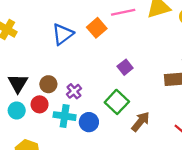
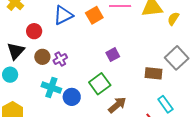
purple cross: (74, 91) -> (60, 59), moved
red circle: (40, 104) -> (34, 31), moved

